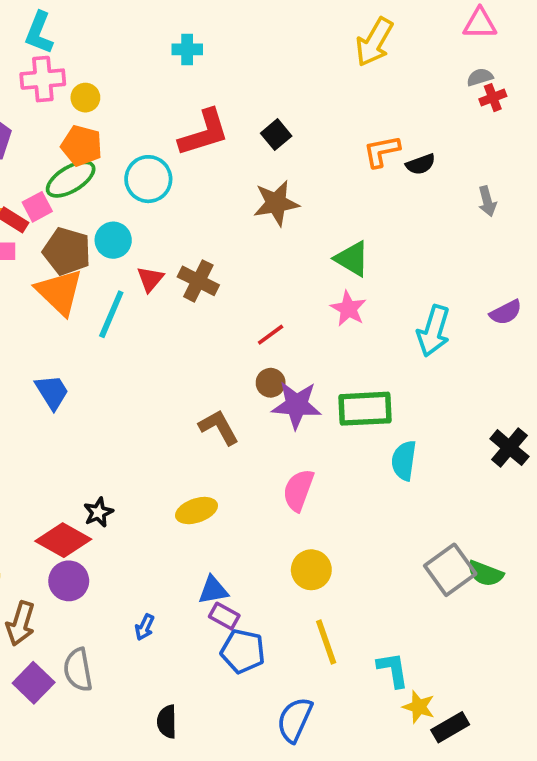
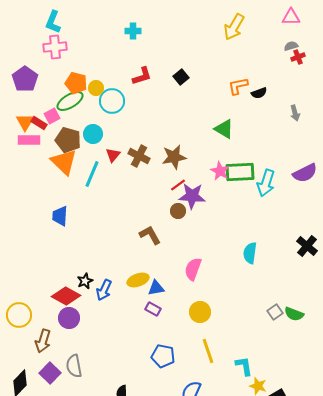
yellow circle: (85, 98) -> (96, 88), moved
red L-shape: (204, 133) -> (142, 76), size x0.7
brown star: (276, 203) -> (174, 157), moved
green triangle: (352, 259) -> (224, 129), moved
purple semicircle: (506, 312) -> (305, 173), size x1.4
blue trapezoid: (52, 392) -> (60, 216), turned -145
purple star: (296, 405) -> (192, 196), moved
green rectangle: (365, 409) -> (240, 172), moved
gray square: (450, 570) -> (275, 312), size x0.6
blue triangle: (213, 590) -> (156, 288), moved
purple rectangle: (224, 616) -> (153, 309), moved
blue arrow: (145, 627) -> (104, 290), moved, size x1.5

